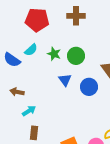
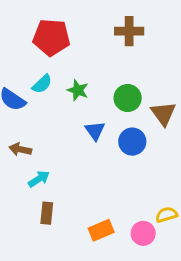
brown cross: (76, 16) -> (129, 31), moved
green circle: (76, 56) -> (128, 98), moved

